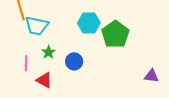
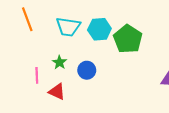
cyan trapezoid: (37, 26) -> (68, 27), moved

